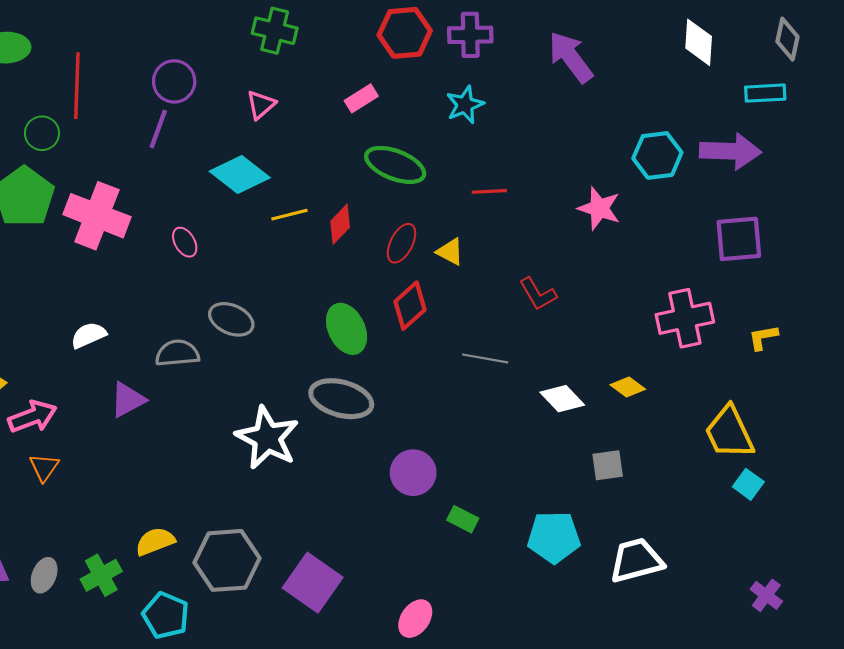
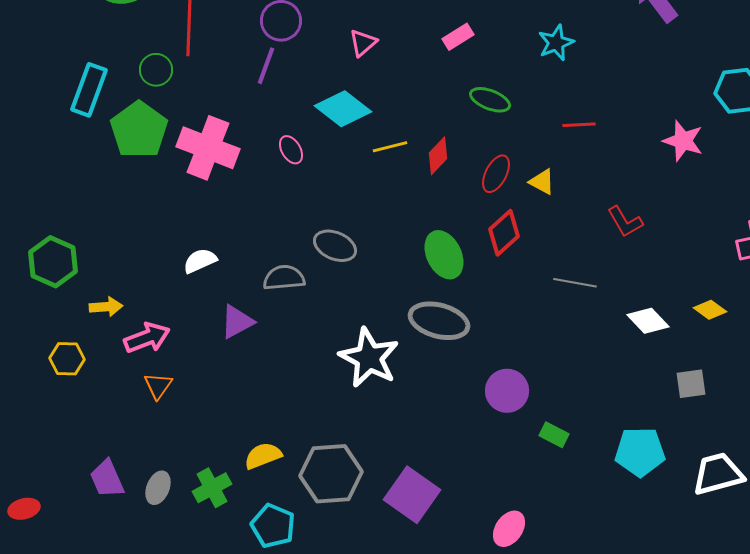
green ellipse: (395, 165) -> (490, 100), size x0.7
pink ellipse: (185, 242) -> (291, 150), moved

